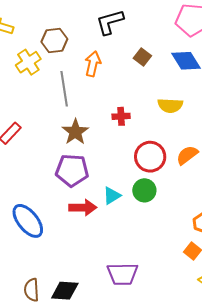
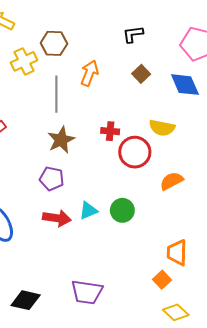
black L-shape: (110, 22) -> (133, 34), moved, size x0.7
red circle: (150, 157) -> (135, 152), moved
purple pentagon: (72, 170) -> (52, 179), size x0.7

